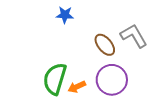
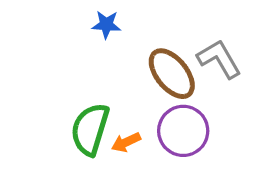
brown ellipse: (105, 45) -> (172, 74), size x1.4

